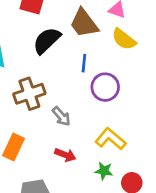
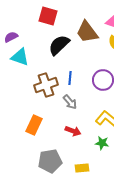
blue line: (84, 63) -> (70, 78), moved

